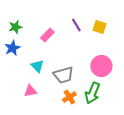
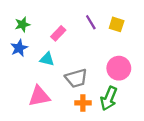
cyan triangle: (37, 66) -> (47, 59), moved, turned -32
pink triangle: (30, 91) -> (39, 96), size x1.5
orange cross: (69, 97) -> (83, 103), turned 32

